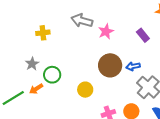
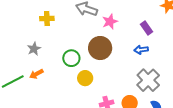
brown circle: (110, 65) -> (100, 48), moved
blue arrow: (133, 66) -> (141, 50), moved
green circle: (52, 75) -> (71, 58), moved

